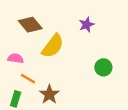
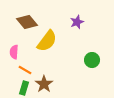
pink semicircle: (16, 58) -> (14, 52), turned -96
green rectangle: (16, 99) -> (24, 88), moved

